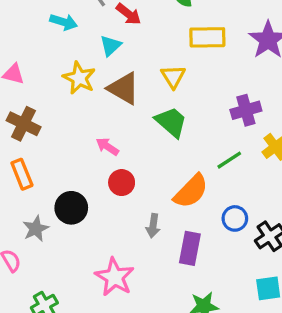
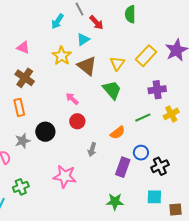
cyan arrow: (64, 22) -> (57, 21), turned 98
yellow rectangle: (207, 37) -> (146, 56), moved, turned -55
orange semicircle: (191, 191) -> (118, 133), size x0.7
purple rectangle: (190, 248) -> (123, 167), moved
pink star: (115, 277) -> (65, 176), turned -30

